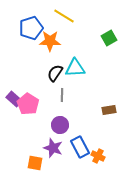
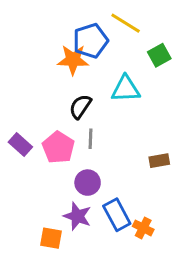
yellow line: (64, 16) -> (126, 23), moved
blue pentagon: (31, 28) -> (90, 41), moved
cyan triangle: (75, 68) -> (126, 89), moved
pink pentagon: (28, 104) -> (58, 147), moved

